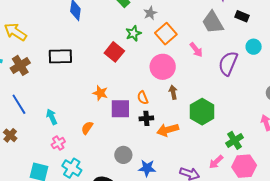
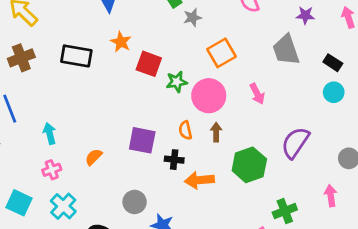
gray star: (150, 13) -> (192, 18), moved
black rectangle: (242, 16) -> (333, 63), moved
green star: (133, 33) -> (177, 82), moved
pink arrow: (196, 50) -> (257, 94), moved
red square: (114, 52) -> (149, 64), turned -30
purple semicircle: (228, 63) -> (295, 143), moved
orange star: (100, 93) -> (121, 42), moved
orange semicircle: (143, 98) -> (185, 130), moved

